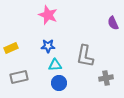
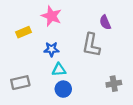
purple semicircle: (113, 23) -> (105, 22), moved
yellow rectangle: (11, 48) -> (24, 32), moved
gray L-shape: (85, 56) -> (91, 45), moved

